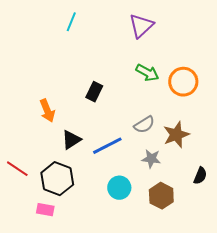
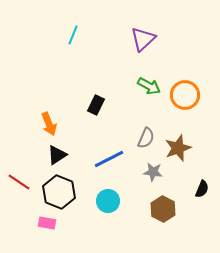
gray semicircle: (144, 125) -> (146, 138), turned -35
black triangle: (71, 140) -> (57, 155), moved
cyan circle: (119, 188) -> (108, 201), moved

